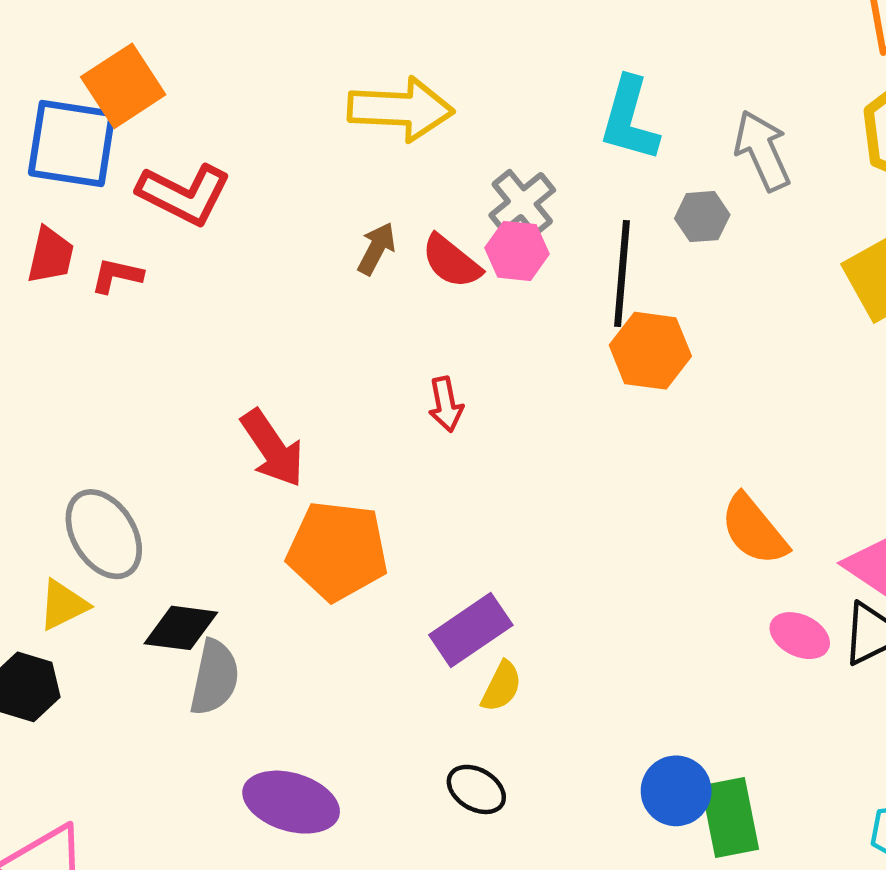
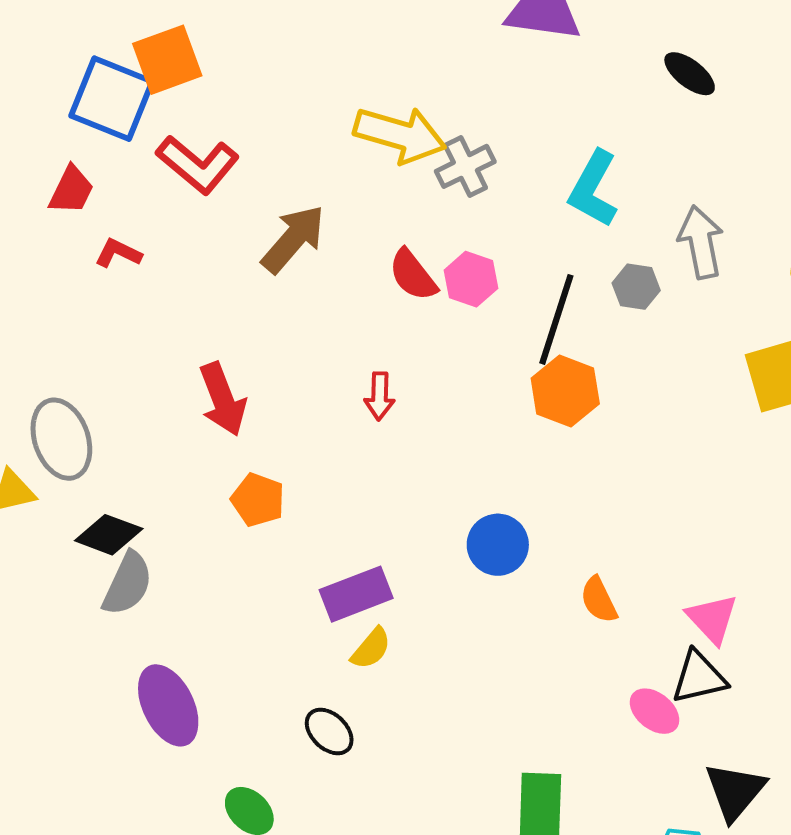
gray cross: (522, 203) -> (465, 166), moved
brown arrow: (376, 248) -> (293, 239), moved, size x1.6
red L-shape: (117, 276) -> (118, 253), moved
orange semicircle: (754, 530) -> (599, 600), moved, size x0.7
orange pentagon: (337, 551) -> (258, 500), size x0.6
pink ellipse: (800, 636) -> (654, 711), moved
blue circle: (676, 791) -> (498, 545), moved
purple ellipse: (291, 802) -> (168, 705), turned 34

